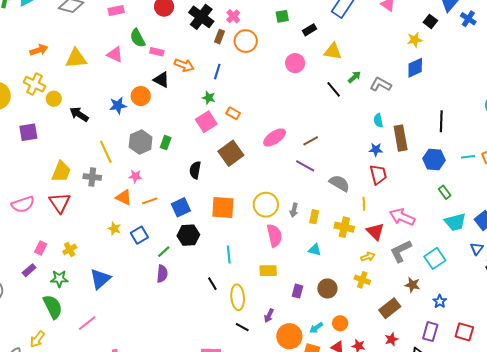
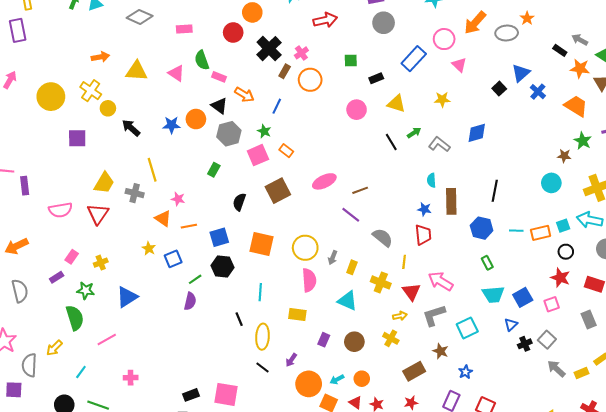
yellow star: (415, 40) -> (442, 99), moved
gray hexagon: (141, 142) -> (229, 134), moved
cyan triangle: (315, 250) -> (347, 301), size x1.5

